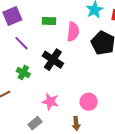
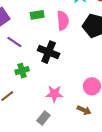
green cross: (23, 73) -> (22, 71), turned -32
brown arrow: (76, 124) -> (84, 110), turned -48

